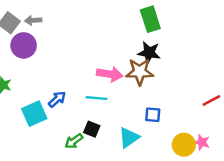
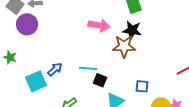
pink arrow: (110, 74) -> (99, 25), moved
blue square: (153, 115) -> (142, 86), moved
black square: (92, 129) -> (100, 80), moved

